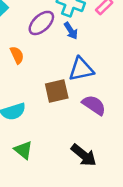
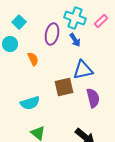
purple ellipse: (41, 23) -> (52, 34), turned -35
purple semicircle: (94, 105) -> (93, 98), turned 42

